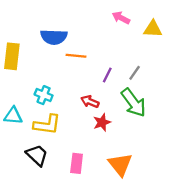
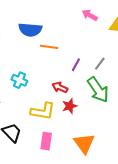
yellow L-shape: (47, 125) -> (43, 111), moved

